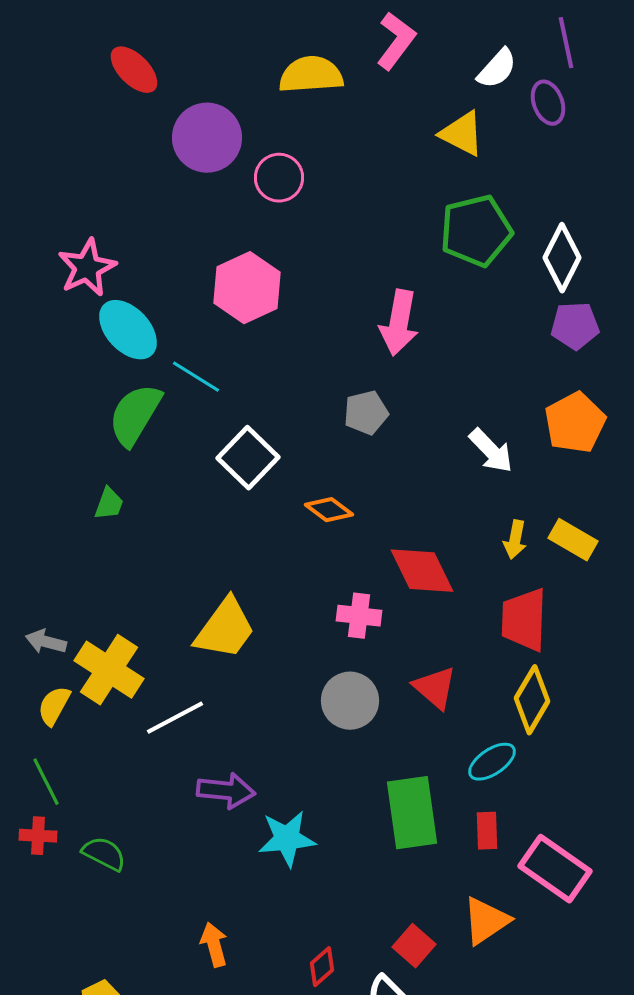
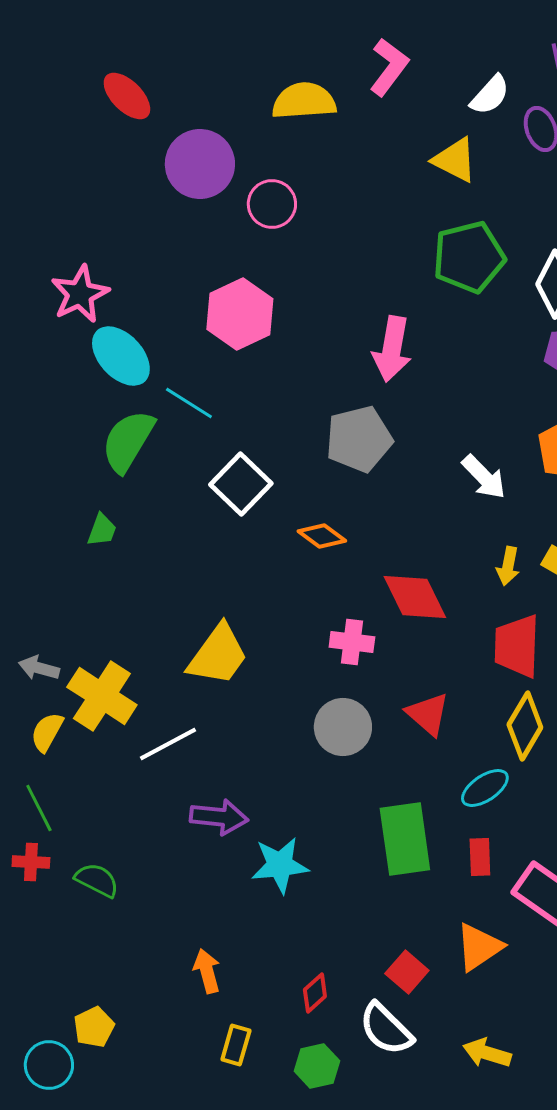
gray pentagon: (366, 413) -> (359, 439), size x1.5

